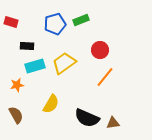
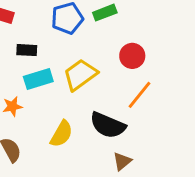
black semicircle: (87, 118) -> (108, 125), moved
brown triangle: (113, 123) -> (122, 161), moved, turned -32

